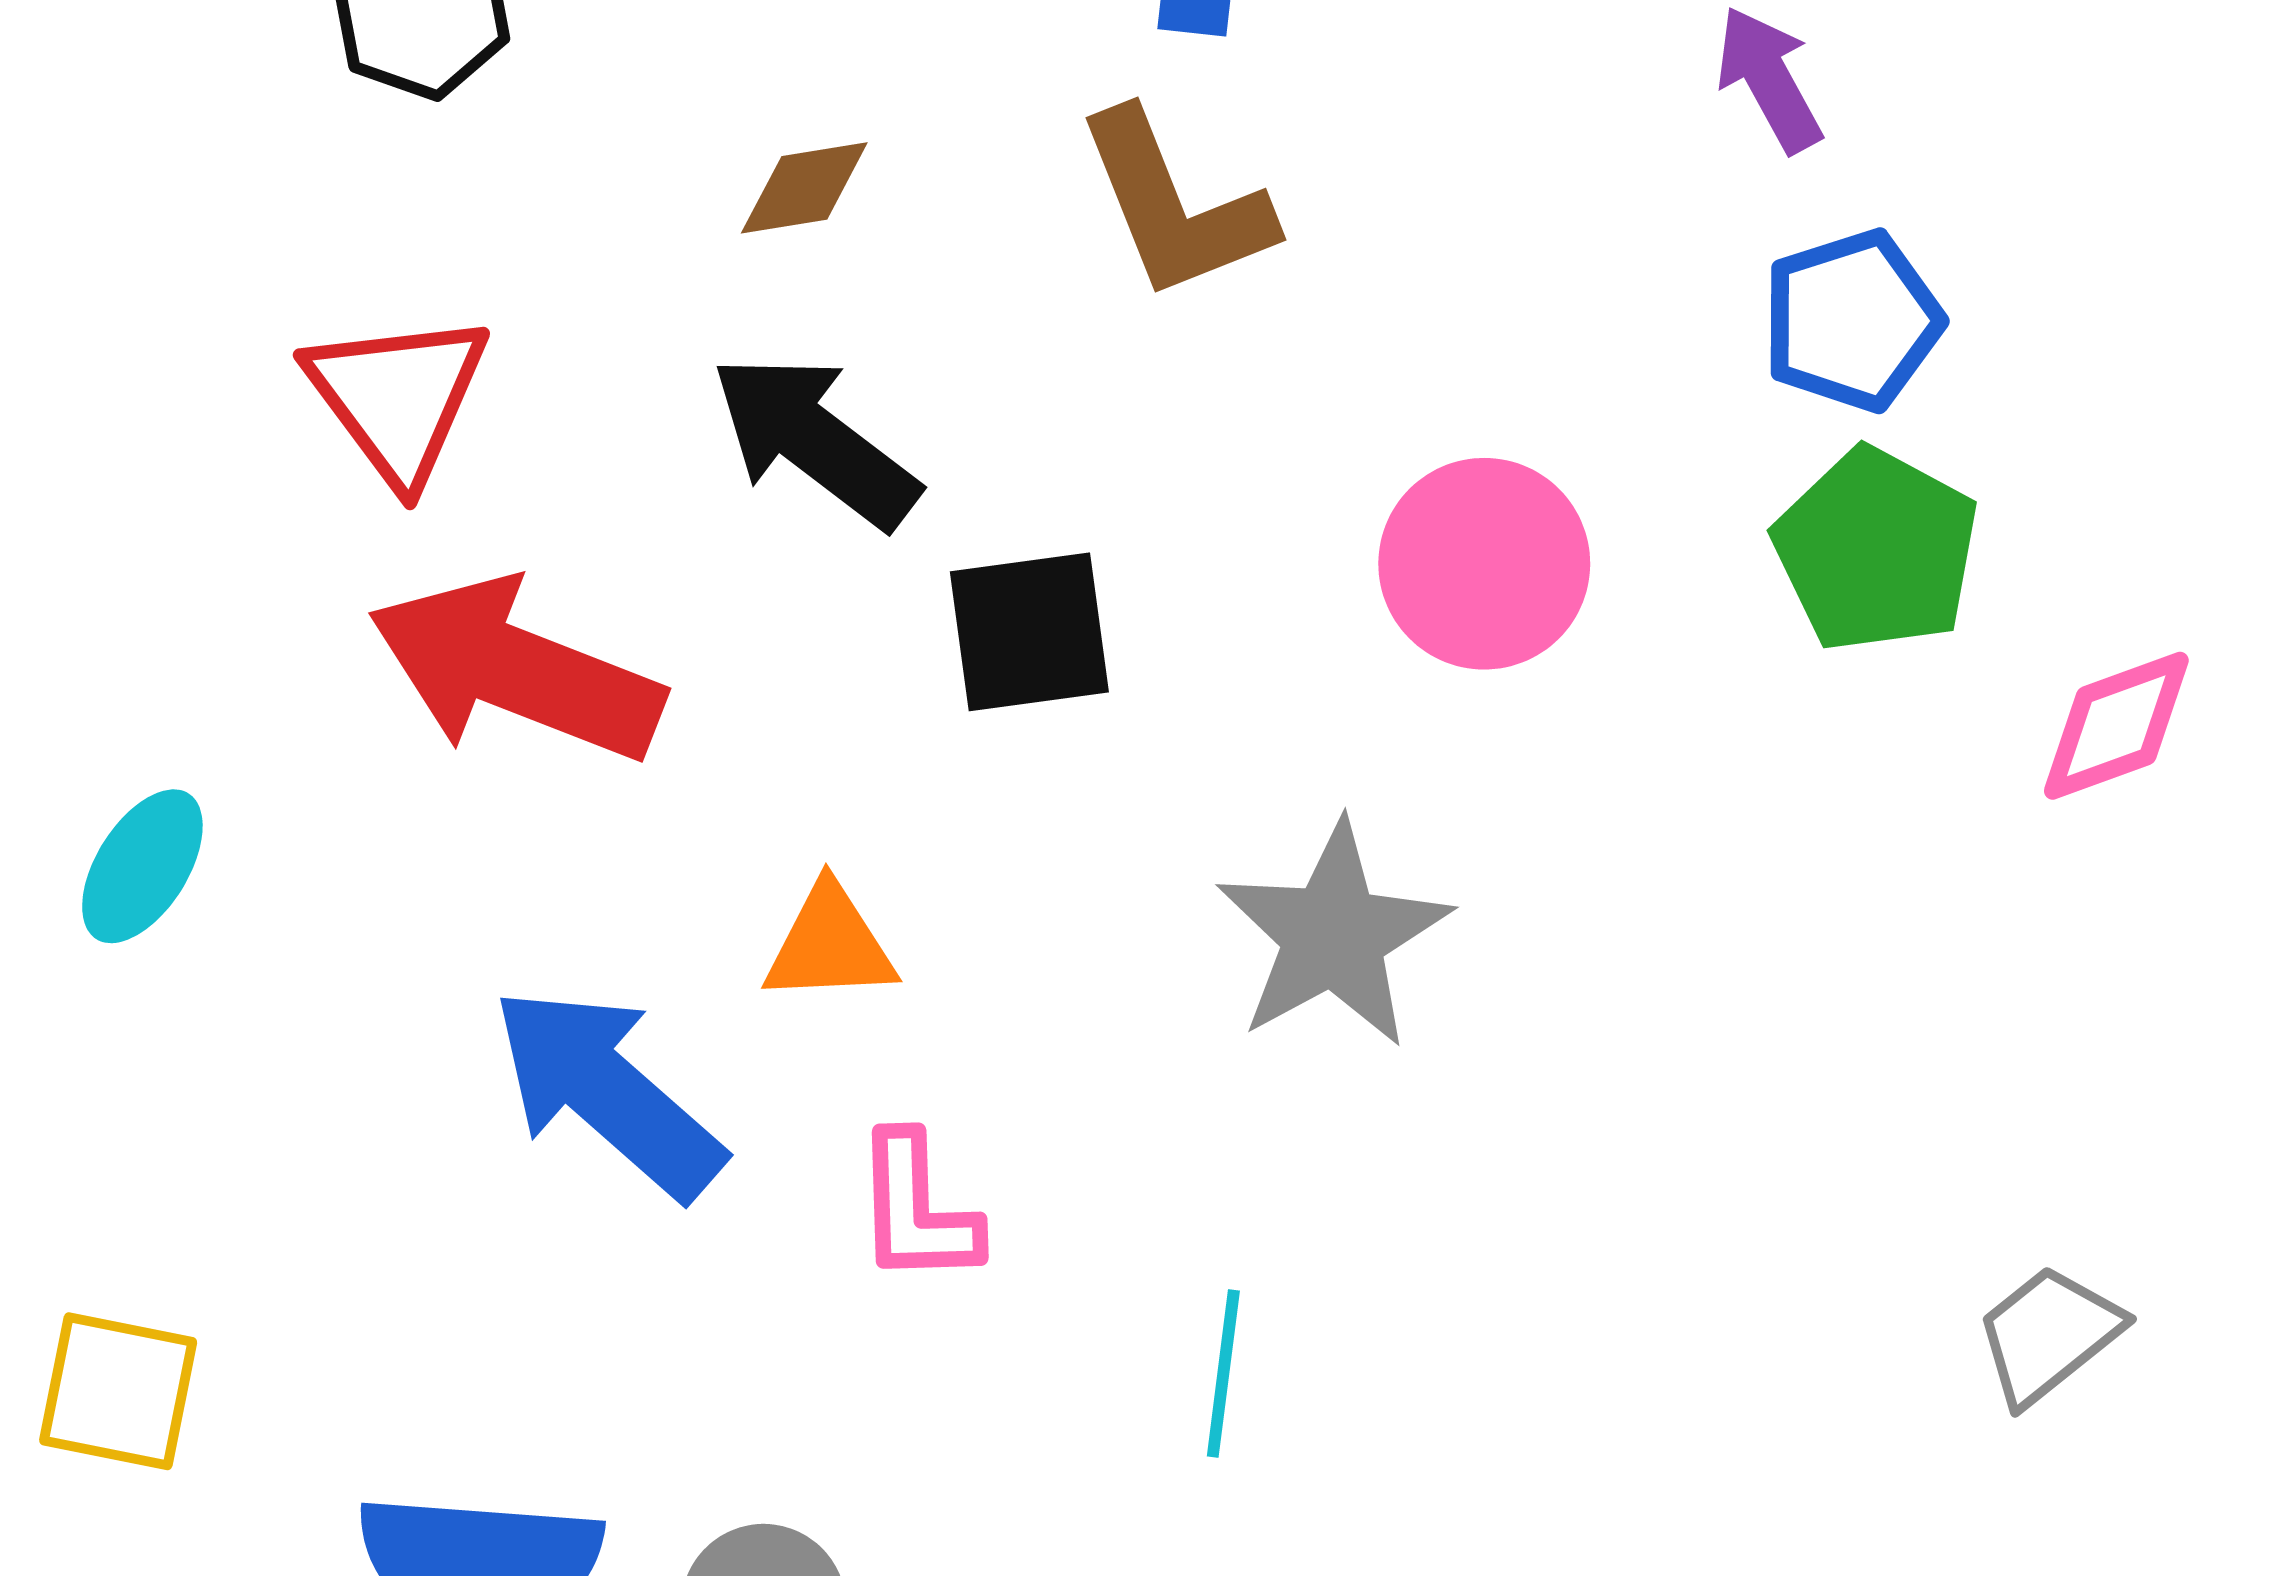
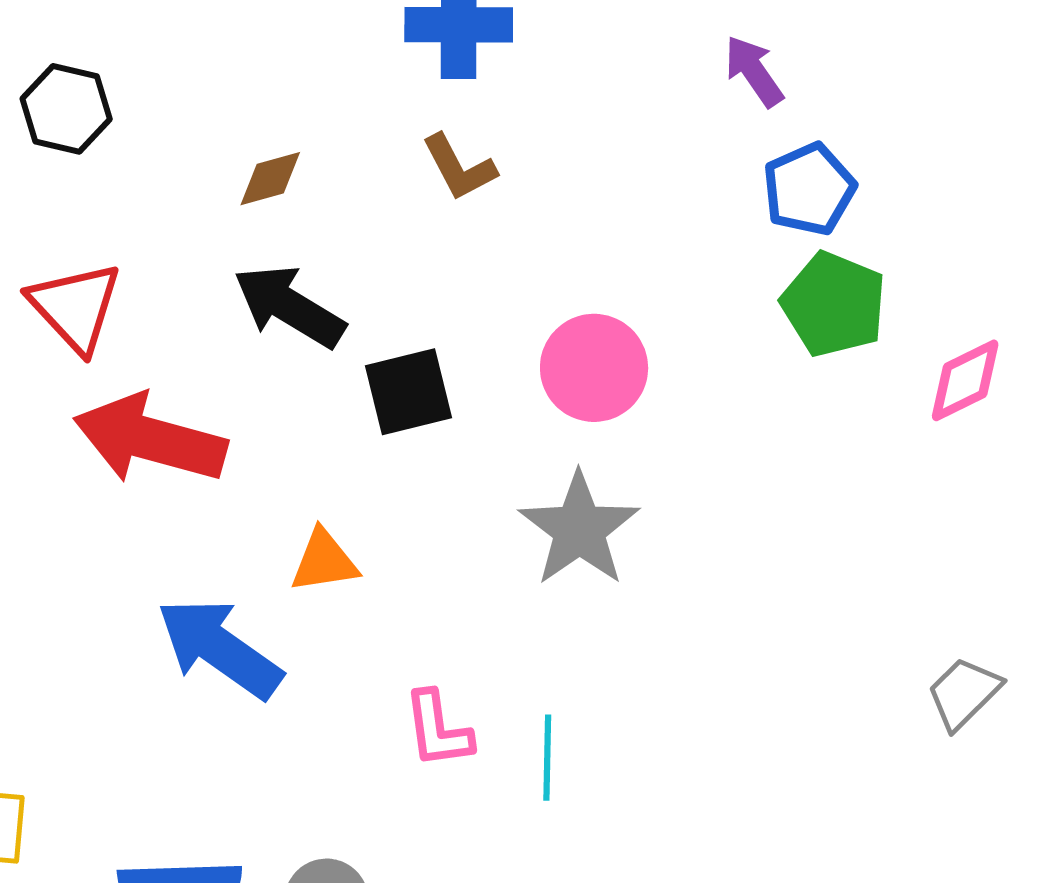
brown L-shape: (1175, 205) -> (459, 167), size x0.7
pink circle: (1484, 564) -> (594, 368), moved
pink L-shape: (917, 1209) -> (438, 729), moved

